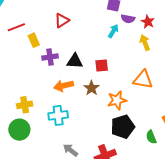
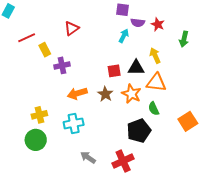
yellow arrow: (145, 43) -> (155, 55), moved
black triangle: (75, 61) -> (136, 68), moved
orange star: (117, 100) -> (131, 94), moved, turned -30
green semicircle: (151, 137) -> (154, 109), moved

